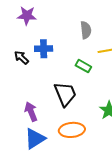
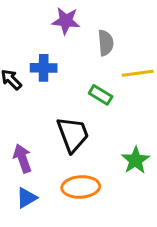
purple star: (27, 16) -> (66, 21), moved
blue triangle: (35, 139) -> (27, 198), size x0.7

